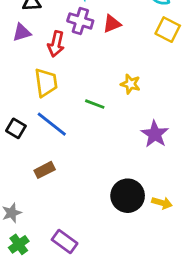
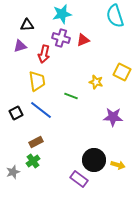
yellow square: (168, 30) -> (122, 72), moved
black square: (16, 128) -> (16, 113), turned 32
purple star: (155, 134) -> (113, 117), turned -30
purple rectangle: (65, 242) -> (79, 179), moved
green cross: (19, 244) -> (33, 161), moved

